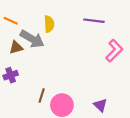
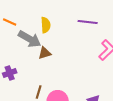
brown triangle: (16, 47) -> (45, 53), moved

